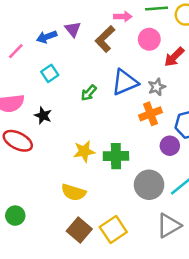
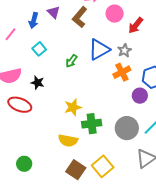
blue arrow: (47, 37) -> (34, 20), turned -49
green cross: (116, 156) -> (92, 124), moved

